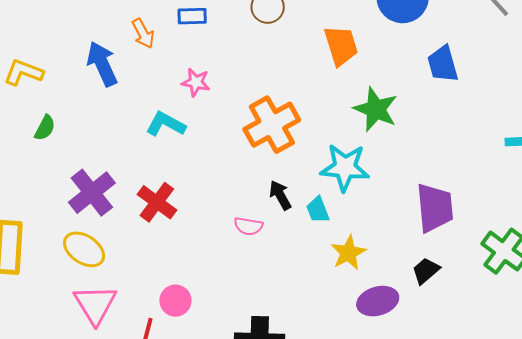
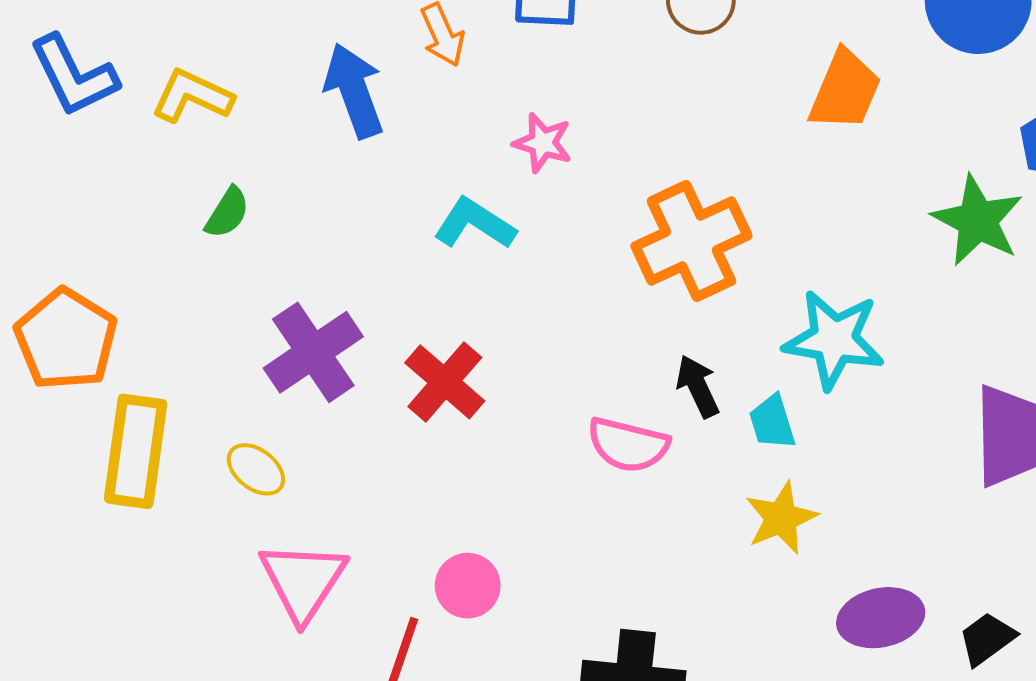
orange trapezoid: (341, 46) -> (845, 90), turned 36
green star: (376, 109) -> (977, 220), moved
pink semicircle: (248, 226) -> (628, 445), size x1.4
yellow ellipse: (84, 249) -> (256, 469), moved, size x0.7
yellow star: (348, 253) -> (781, 518), moved
black trapezoid: (426, 271) -> (987, 639), moved

